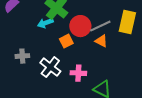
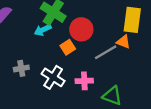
gray line: (100, 26) -> (106, 52), moved
orange triangle: (101, 41) -> (123, 42), moved

